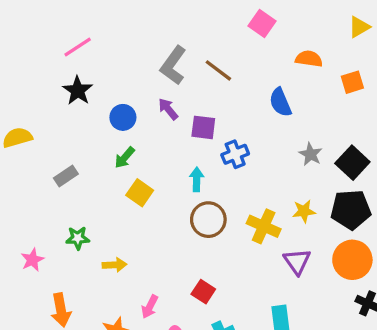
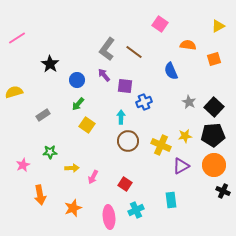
pink line: (78, 47) -> (17, 38), moved
purple triangle: (297, 261) -> (181, 166), turned 36
pink arrow: (150, 307) -> (93, 177), moved

